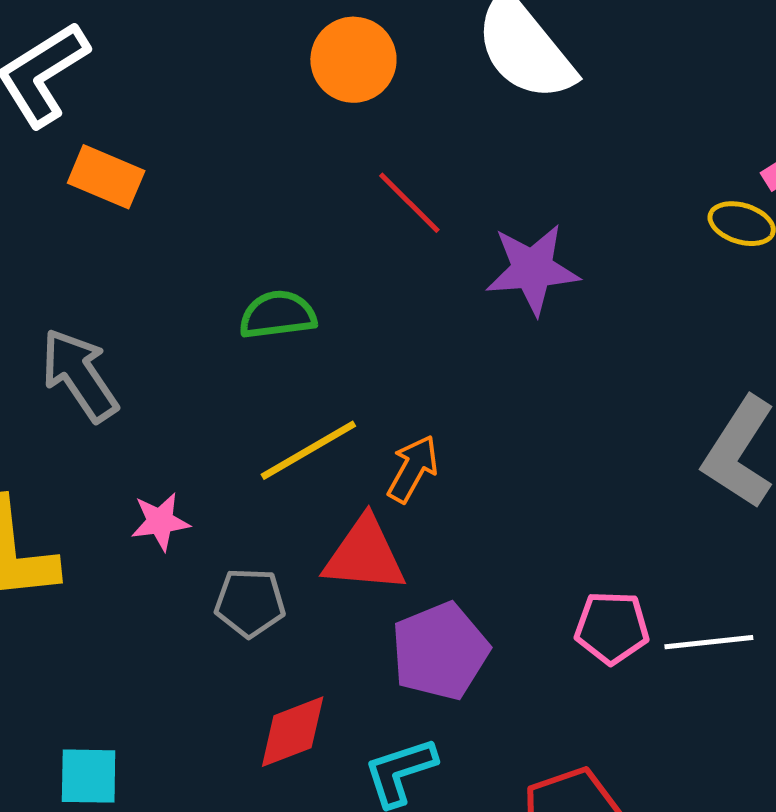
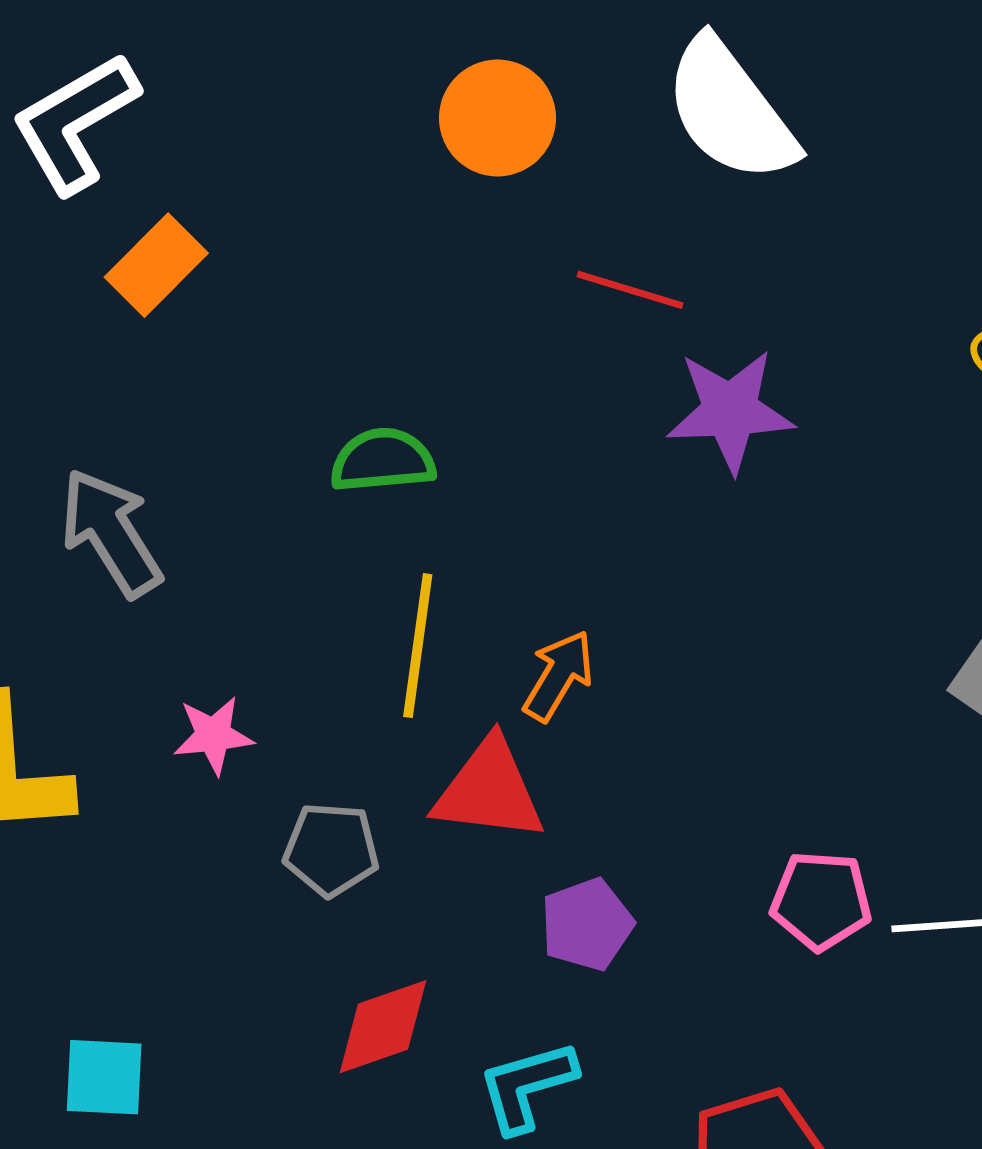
orange rectangle: (106, 177) -> (156, 265), turned -70
red line: (409, 203) -> (630, 290), moved, turned -30
yellow line: (308, 450) -> (418, 646), turned -54
purple pentagon: (440, 651) -> (587, 924), size x0.7

